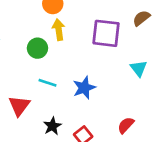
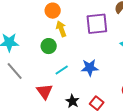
cyan line: (48, 83) -> (62, 70), turned -40
blue star: (84, 88) -> (90, 68), turned 30

